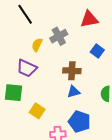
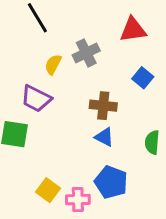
blue triangle: (74, 92) -> (104, 137), turned 40
yellow square: (37, 111) -> (48, 190), moved

